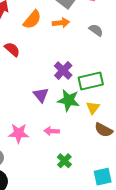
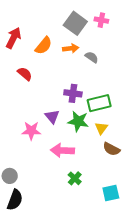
gray semicircle: (96, 30) -> (92, 57), moved
purple cross: (63, 71) -> (73, 93), turned -36
pink arrow: (52, 131) -> (62, 150), size x1.6
pink star: (19, 133) -> (31, 131), moved

